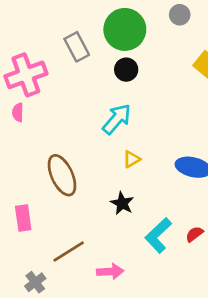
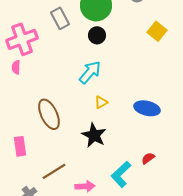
black star: (122, 203) -> (94, 135), size x1.4
cyan L-shape: (158, 235) -> (121, 174), moved

